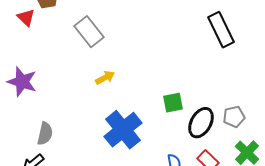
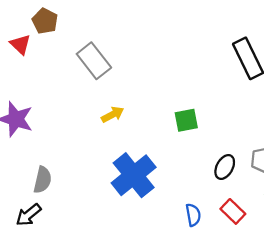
green square: (173, 103) -> (186, 120), moved
black ellipse: (201, 123) -> (225, 167), size x0.7

